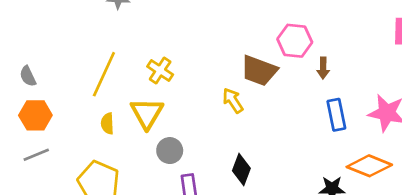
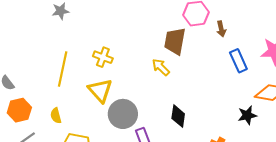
brown trapezoid: (259, 71) -> (175, 41), turned 92
yellow semicircle: (107, 123) -> (56, 116), moved
gray circle: (170, 151) -> (123, 114), size x1.5

